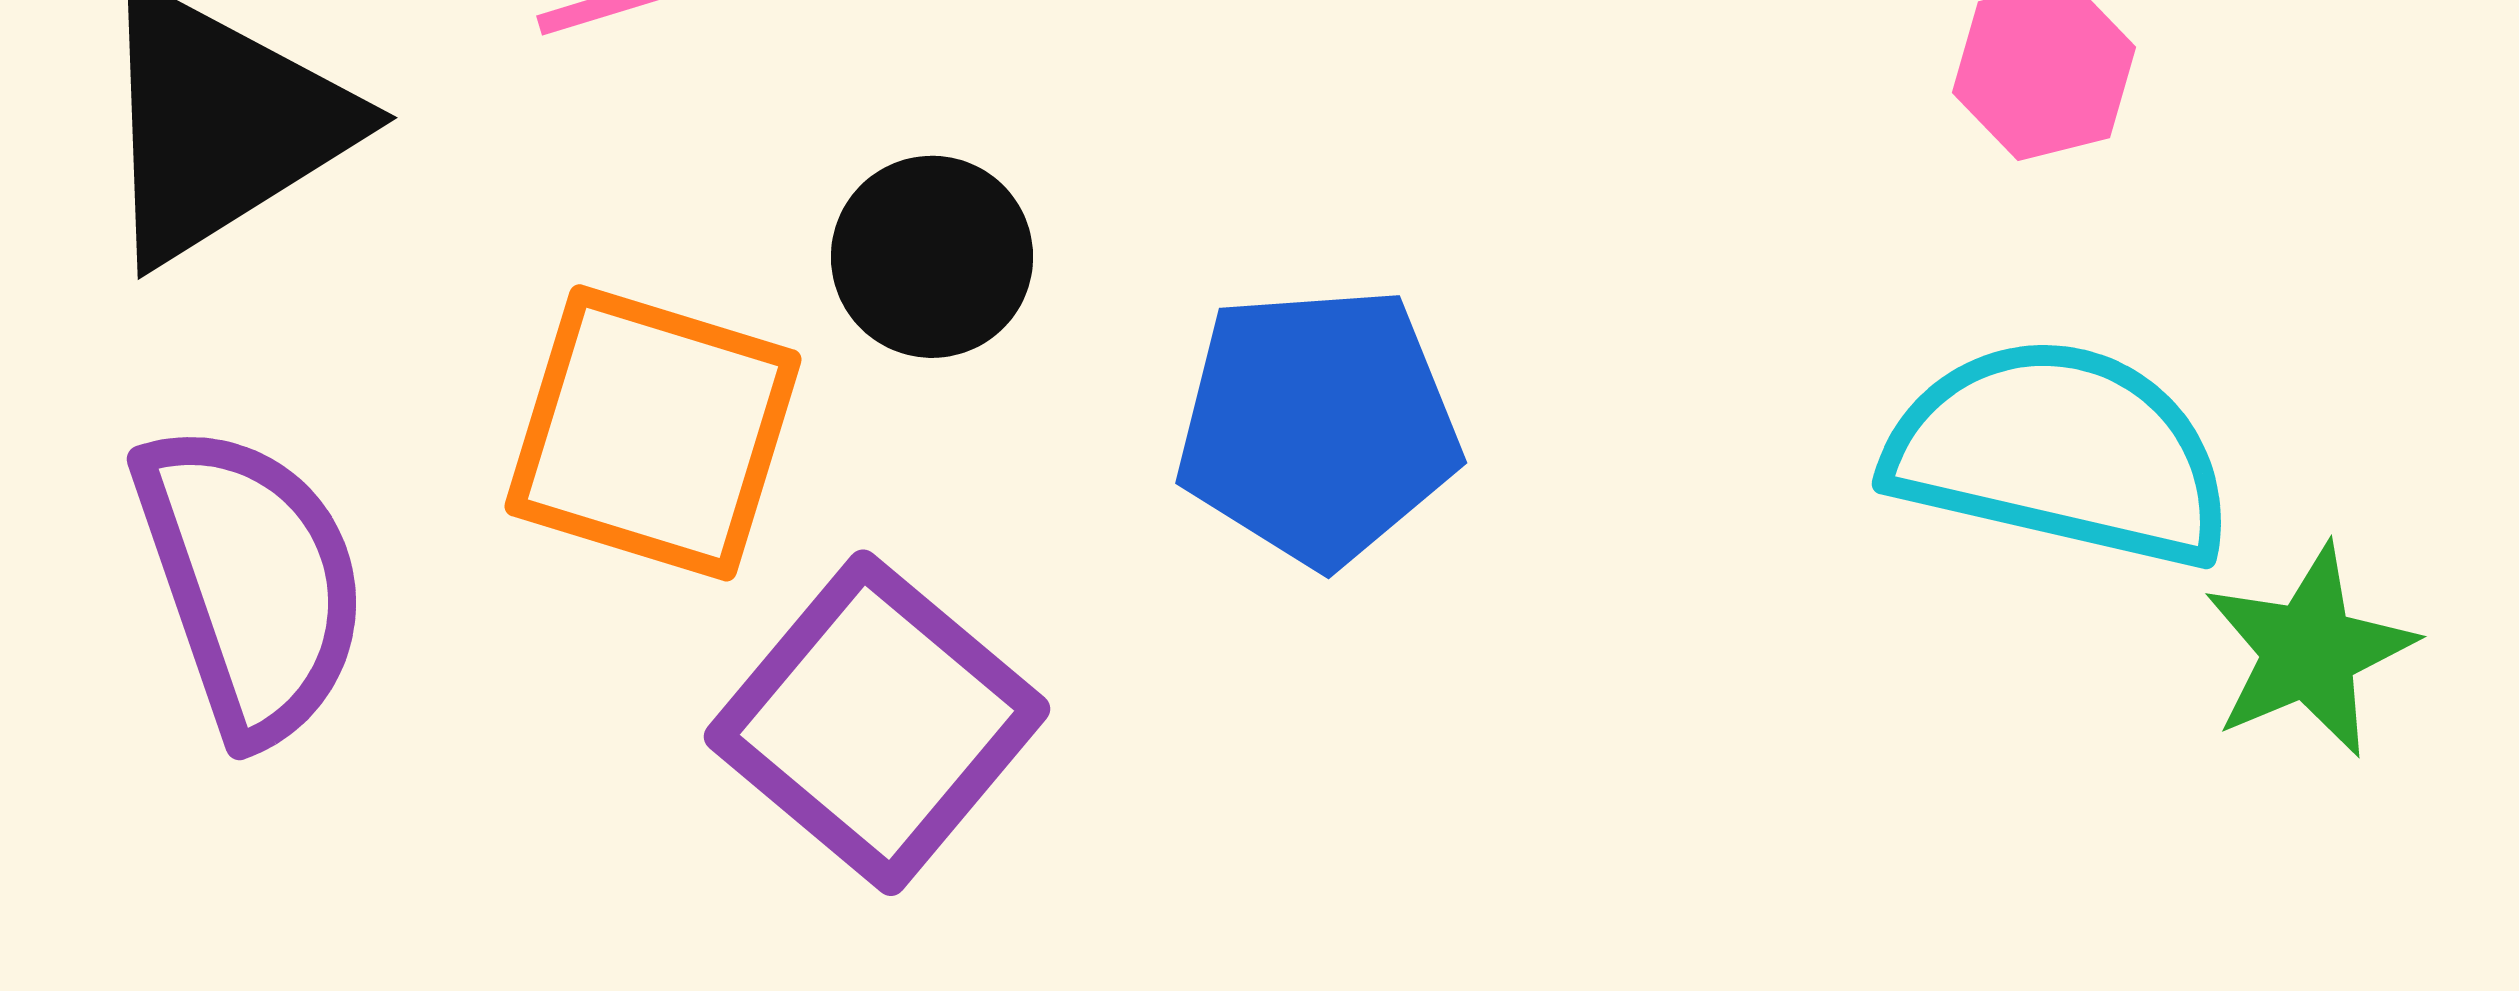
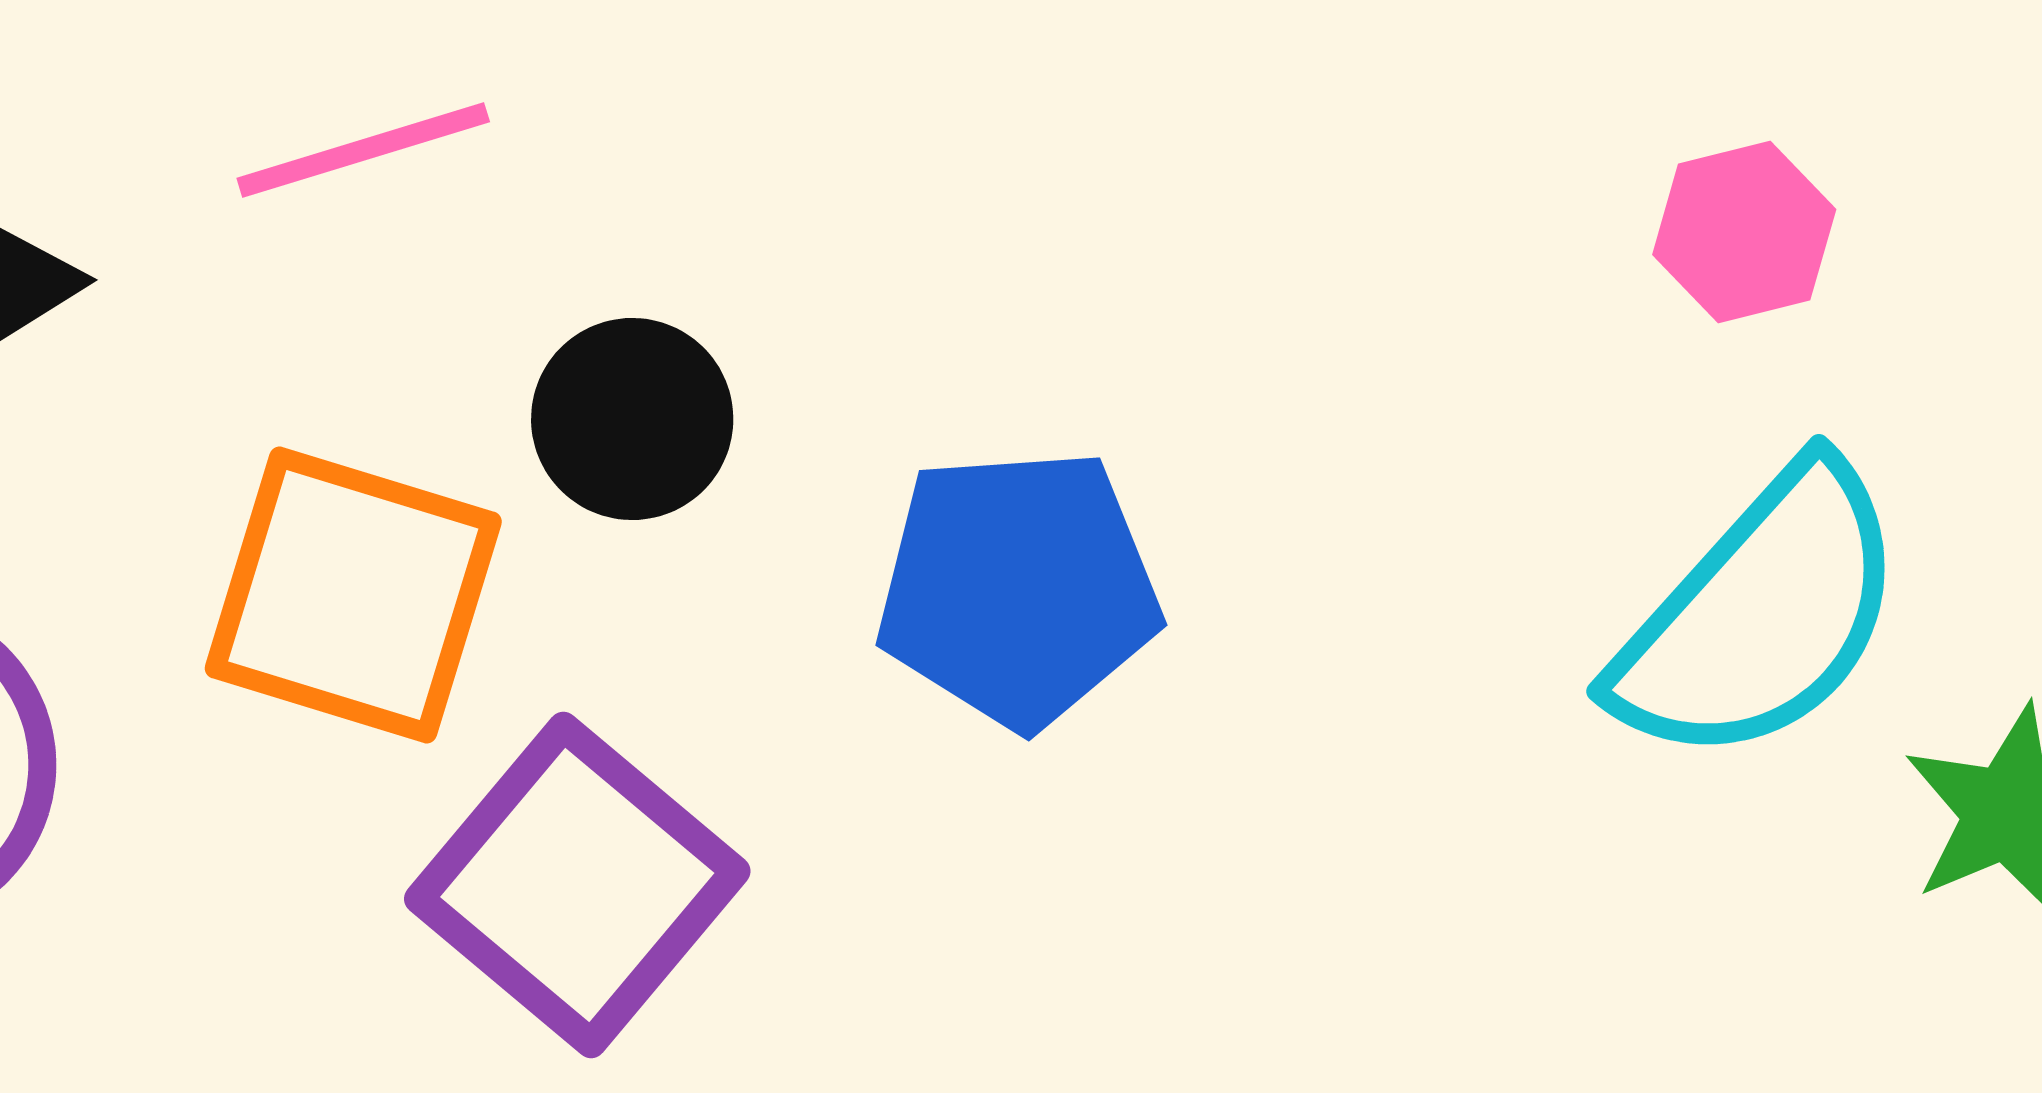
cyan semicircle: (2060, 453) -> (1760, 615), turned 119

